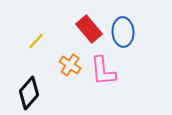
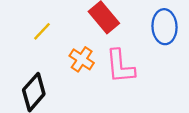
blue ellipse: (123, 32) -> (164, 27), moved

